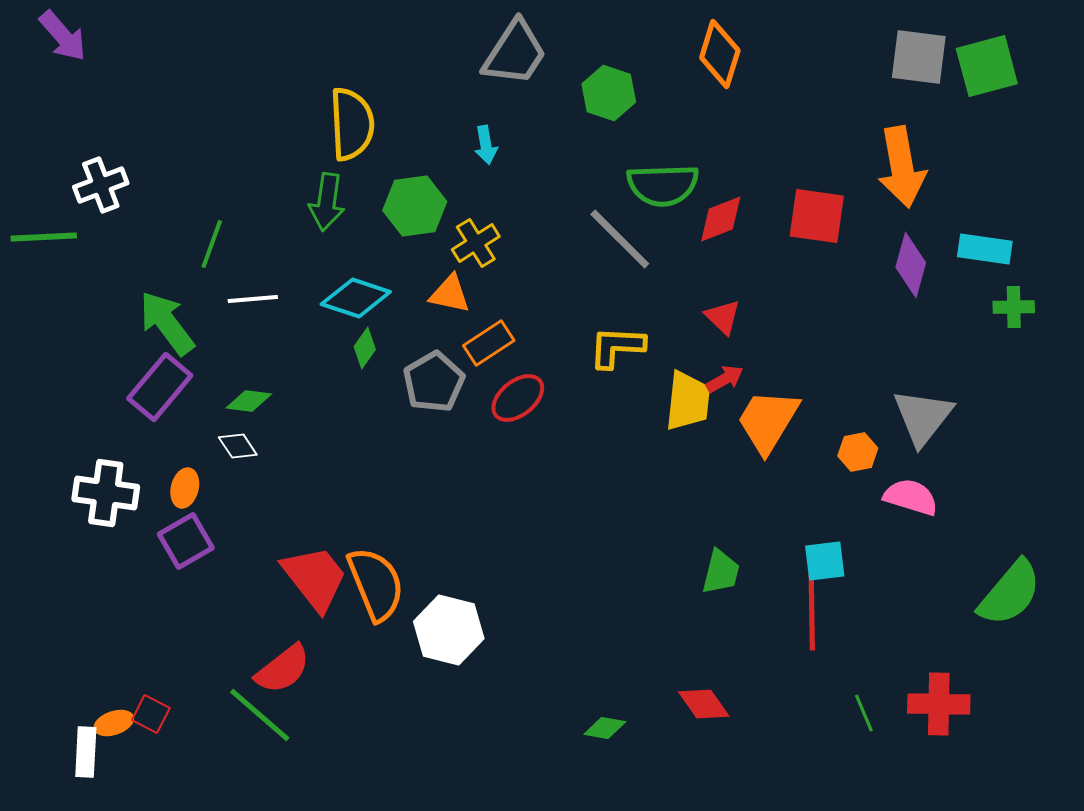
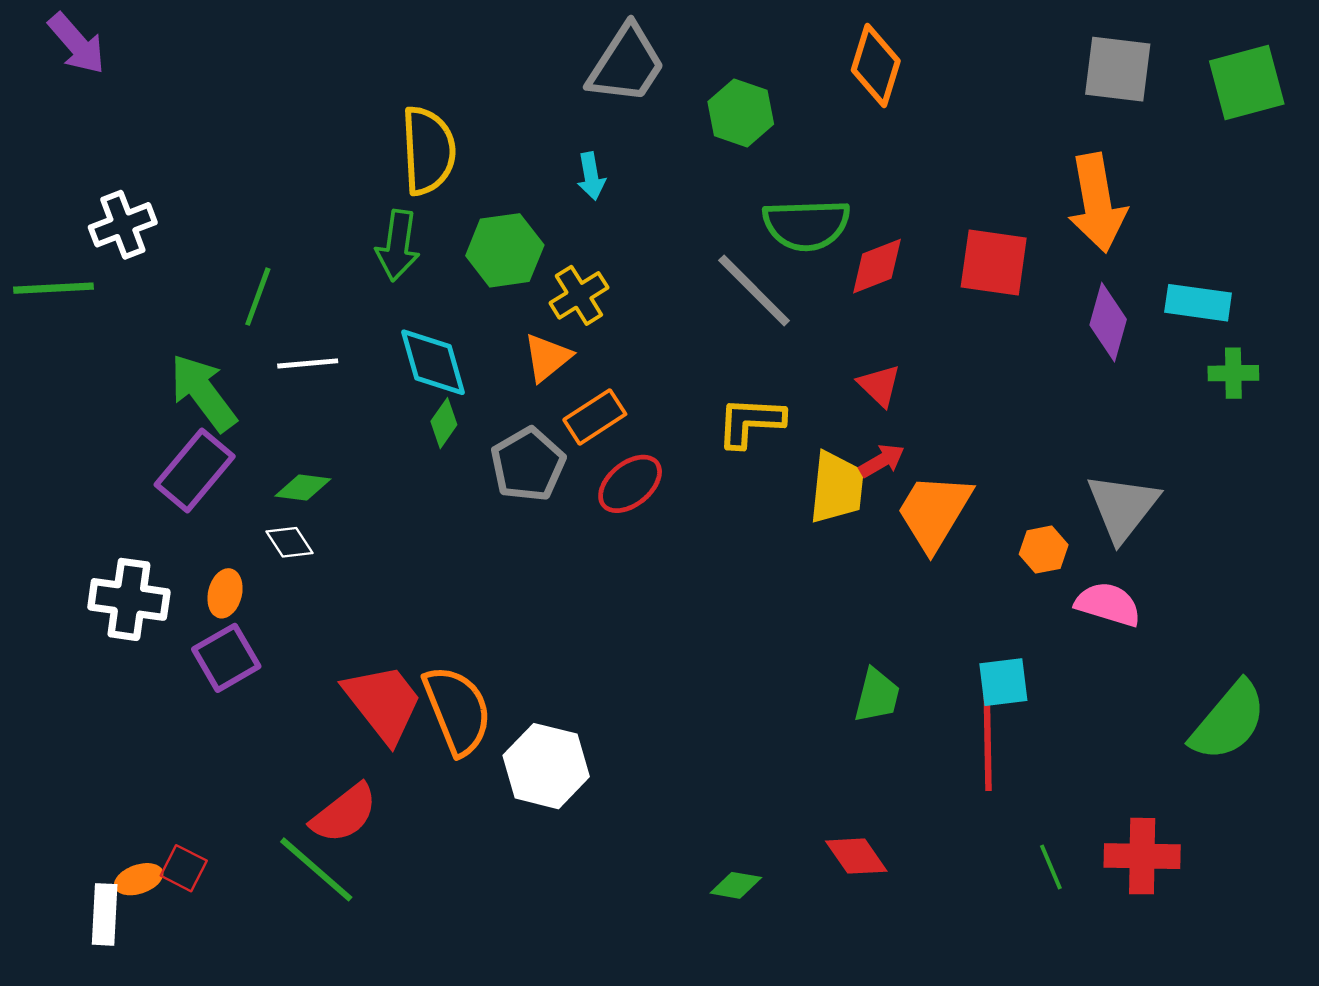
green square: (987, 66) -> (1247, 82), moved
orange triangle: (450, 294) -> (547, 357), turned -51
cyan diamond: (356, 298) -> (433, 362), turned 56

